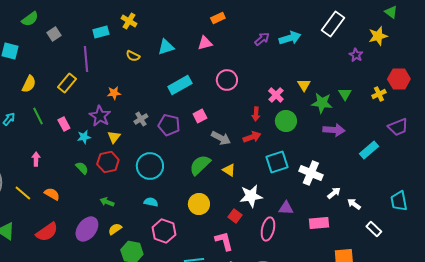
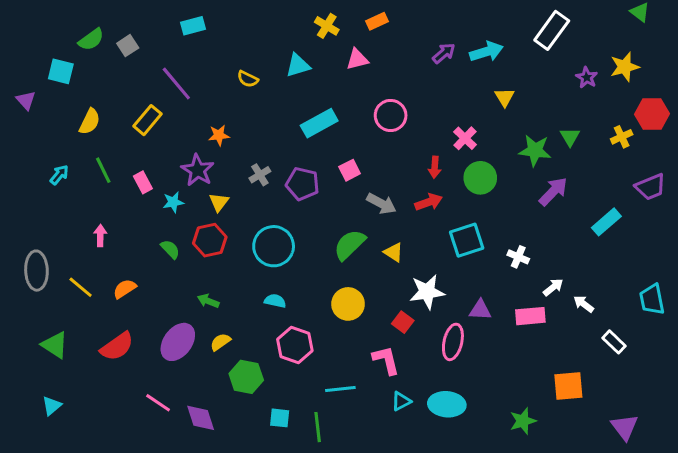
green semicircle: (30, 19) -> (91, 40), moved
yellow cross: (129, 21) -> (327, 26), moved
cyan rectangle: (101, 32) -> (193, 26), moved
yellow star: (378, 36) -> (625, 67), moved
purple line: (86, 59) -> (176, 84), turned -35
yellow triangle: (304, 85) -> (505, 97), moved
purple arrow: (334, 130) -> (553, 191), turned -50
white cross: (311, 173) -> (518, 257), size x0.6
orange semicircle: (52, 194) -> (125, 289), turned -63
pink rectangle: (319, 223) -> (530, 316), moved

